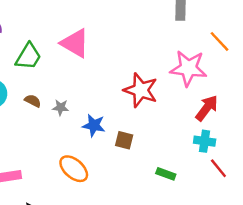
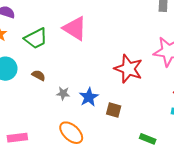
green trapezoid: (28, 56) -> (36, 38), turned 30
gray star: (61, 107) -> (63, 93), moved
blue star: (94, 125) -> (89, 97), turned 30

